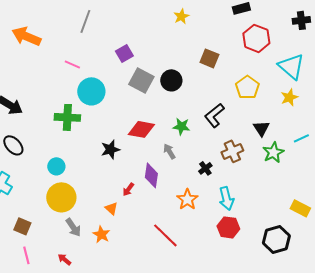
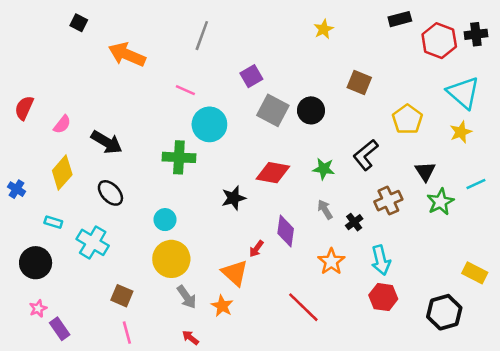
red hexagon: (256, 38) -> (439, 41), moved
gray arrow: (169, 151) -> (325, 209), moved
orange triangle: (111, 208) -> (235, 273), size x1.6
red arrow: (64, 259) -> (190, 338), moved

